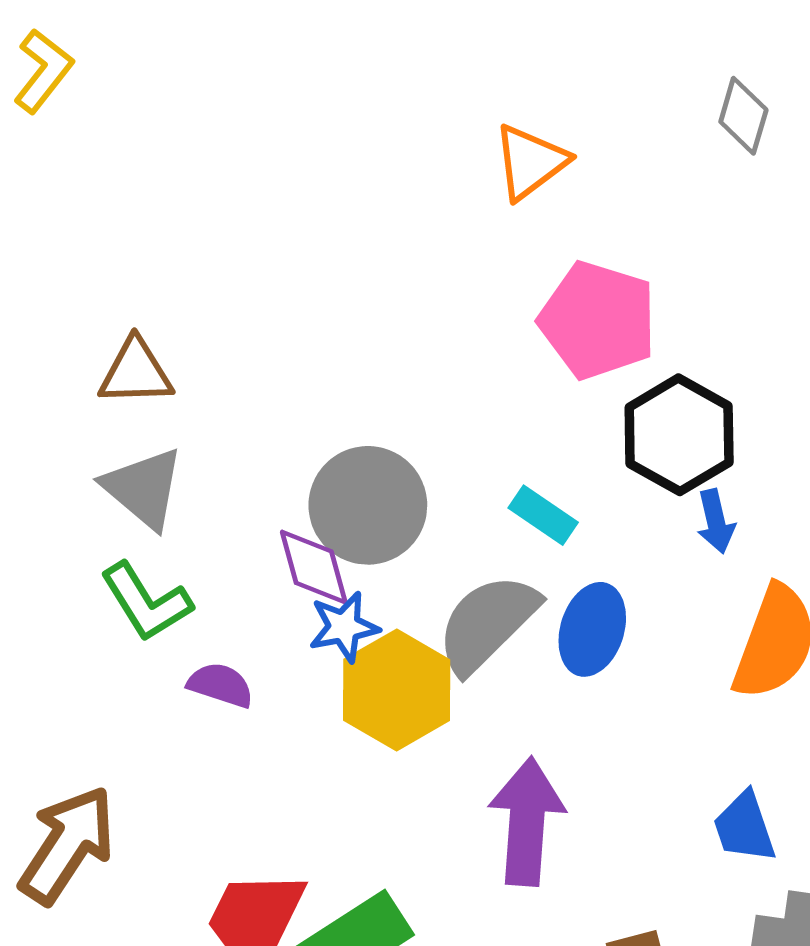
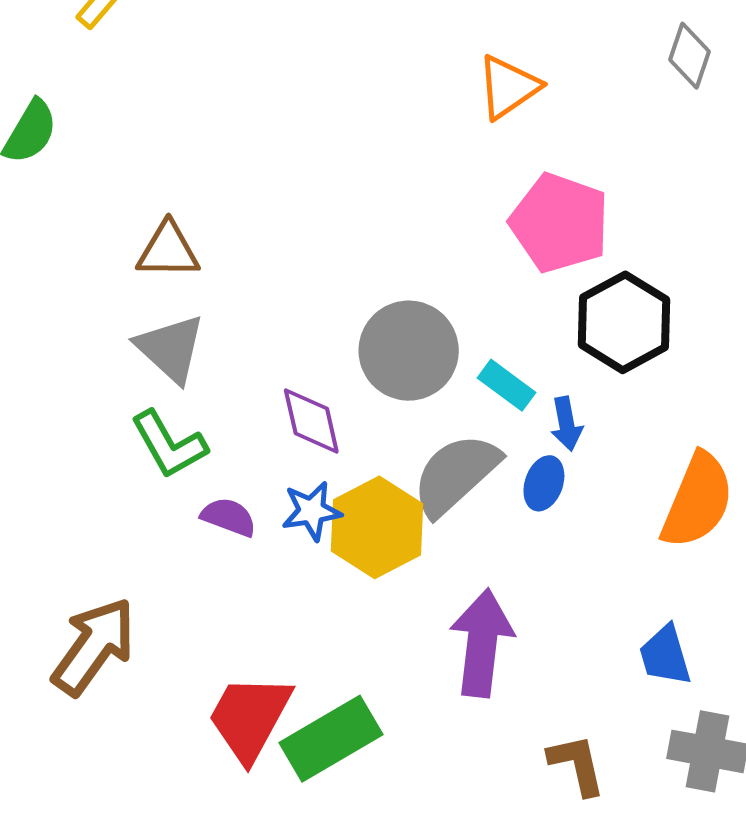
gray circle: (368, 505) -> (409, 351), moved
blue arrow: (716, 521) -> (566, 424), moved
blue star: (344, 627) -> (312, 511), moved
blue ellipse: (592, 629) -> (544, 483), size x0.7

